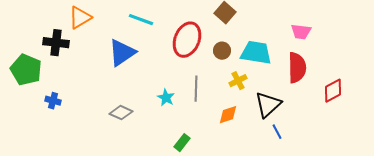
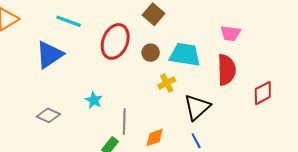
gray line: (196, 89) -> (124, 121), moved
orange diamond: (228, 115) -> (155, 138), moved
blue line: (277, 132) -> (196, 141), moved

